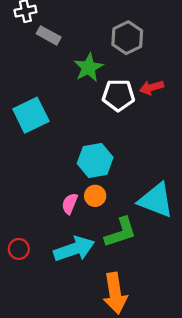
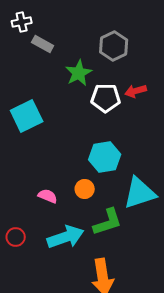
cyan hexagon: (95, 160) -> (105, 157), moved
cyan triangle: (156, 200) -> (140, 193), turned -39
pink semicircle: (70, 204) -> (48, 196), moved, turned 90

